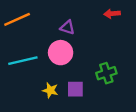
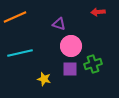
pink circle: (61, 53) -> (71, 46), moved
purple square: (75, 89) -> (70, 69), moved

